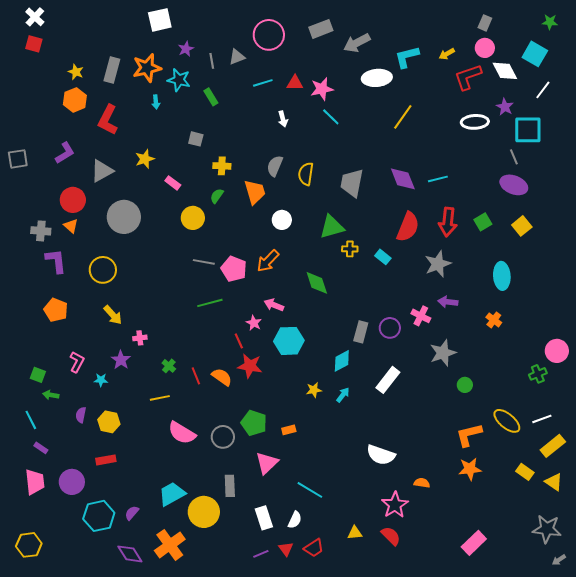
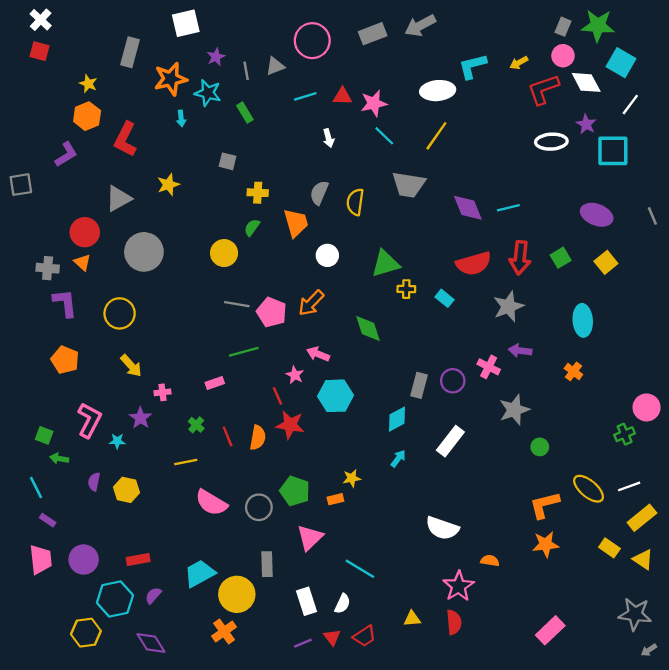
green star: (550, 22) -> (598, 26), moved, size x1.8
gray arrow: (357, 43) -> (420, 26), moved
gray rectangle: (112, 70) -> (130, 52), moved
yellow line: (403, 117) -> (436, 136), moved
purple L-shape: (65, 153) -> (66, 154), moved
gray line: (514, 157) -> (652, 216), moved
pink rectangle: (173, 183) -> (215, 383), moved, turned -56
gray trapezoid: (352, 183) -> (409, 185), moved, turned -92
red semicircle: (408, 227) -> (474, 264), turned 52
pink L-shape: (77, 362) -> (89, 420), size x1.4
orange semicircle: (222, 377) -> (258, 438), turned 65
yellow star: (314, 390) -> (352, 478), moved
red rectangle: (106, 460) -> (138, 560), moved
red semicircle: (391, 536) -> (454, 622), turned 40
yellow hexagon: (29, 545) -> (86, 633), moved
orange cross: (170, 545) -> (224, 631), moved, size x0.7

